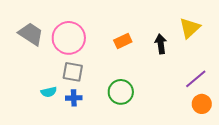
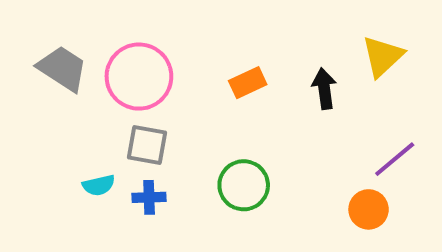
orange circle: (202, 104) -> (369, 209), moved

